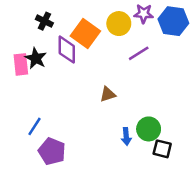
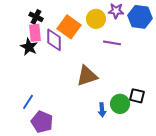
purple line: (139, 53) -> (112, 43), turned 42
pink rectangle: (21, 64) -> (35, 33), moved
brown triangle: (108, 94) -> (87, 76), size x1.6
black square: (162, 149) -> (137, 96), moved

